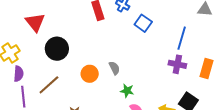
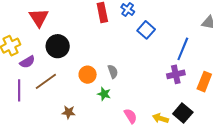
purple cross: (177, 64) -> (176, 74), turned -30
purple semicircle: (19, 74) -> (27, 62), moved, turned 49
green star: (127, 91) -> (104, 94), moved

